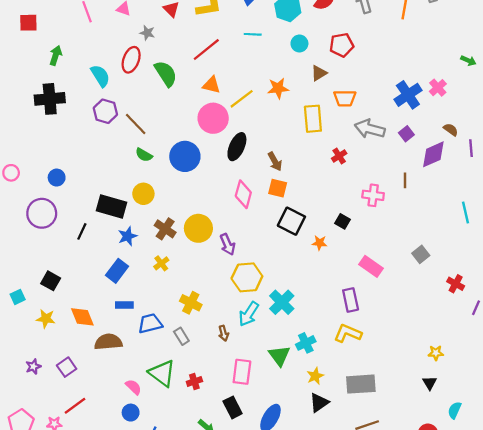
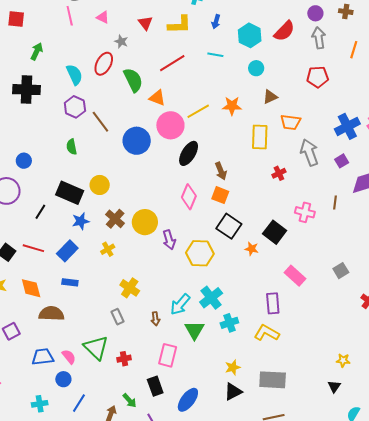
red pentagon: (342, 45) -> (318, 77), moved
orange triangle: (211, 85) -> (157, 98), moved
gray arrow: (370, 129) -> (309, 152), turned 48
green semicircle: (144, 155) -> (72, 147), moved, turned 42
blue circle: (185, 156) -> (137, 141), moved
black square: (342, 221) -> (275, 232), size x1.6
yellow hexagon: (247, 277) -> (200, 253), moved
blue trapezoid: (150, 323) -> (43, 357), moved
cyan cross: (306, 343) -> (229, 323), moved
green triangle: (279, 356) -> (195, 330), moved
red line: (75, 406) -> (33, 248), moved, turned 45

